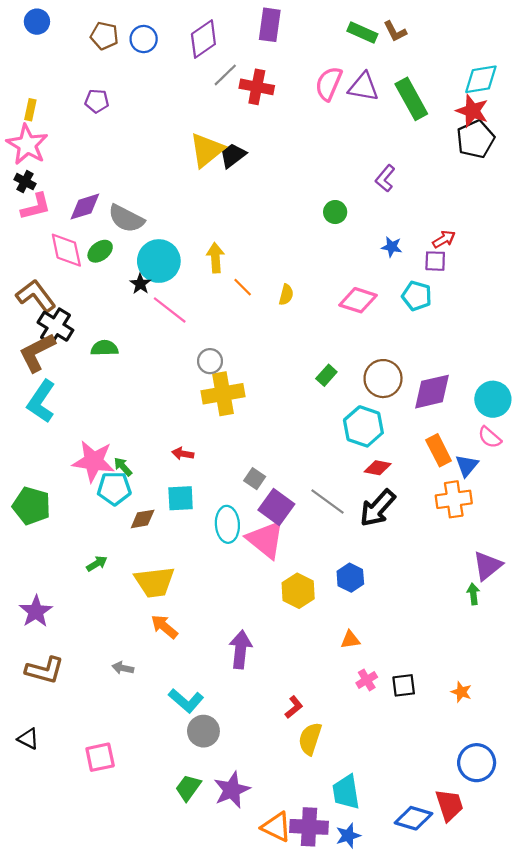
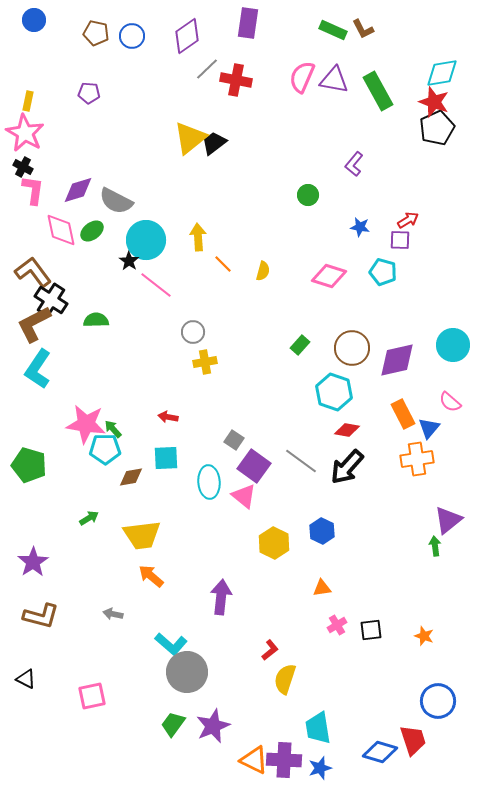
pink L-shape: (36, 207) -> (33, 190), turned -68
yellow cross: (223, 394) -> (205, 362), size x0.6
cyan circle: (493, 399) -> (453, 345), moved
pink triangle: (265, 540) -> (244, 496), size x0.7
gray circle: (203, 731) -> (187, 672), size x1.4

